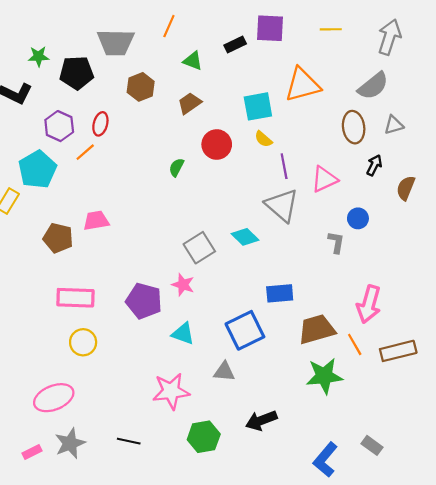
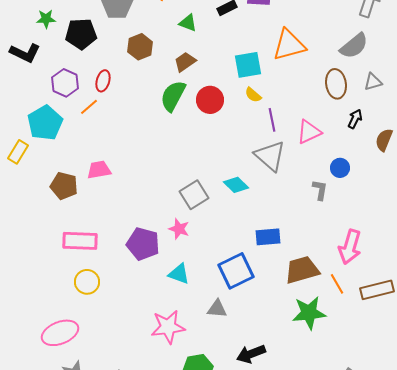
green semicircle: (176, 167) -> (173, 96), moved, size x1.8

